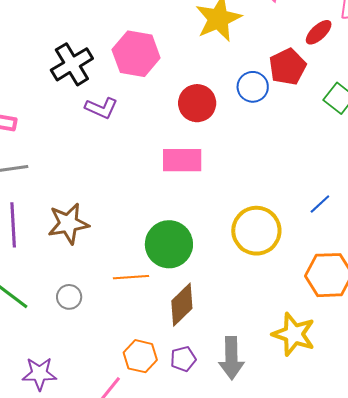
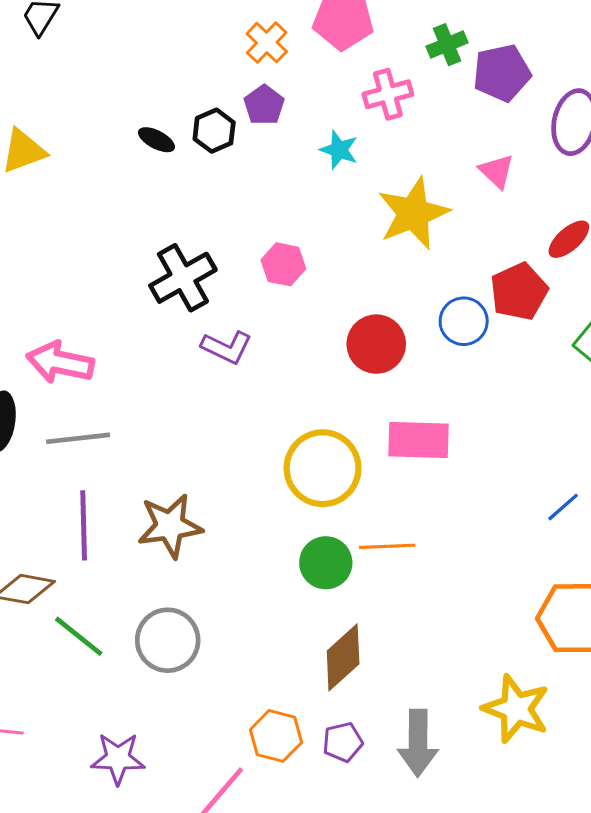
pink hexagon: (136, 54) -> (283, 264), size x0.6
pink rectangle: (182, 160) -> (418, 440), moved
yellow circle: (256, 231) -> (323, 468), moved
green circle: (169, 244) -> (326, 563), size x0.7
orange line: (131, 277) -> (387, 546), moved
gray circle: (69, 297) -> (168, 640), size x1.6

